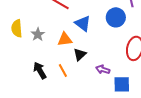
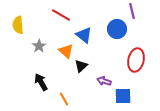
yellow semicircle: (17, 28) -> (18, 25), moved
orange triangle: (65, 39) -> (66, 51), turned 49
orange line: (63, 70) -> (64, 99), moved

